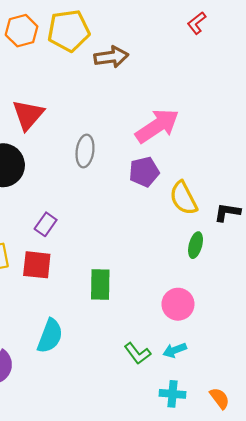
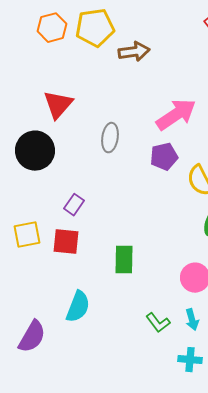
cyan arrow: (175, 350) -> (192, 320), turned -85

